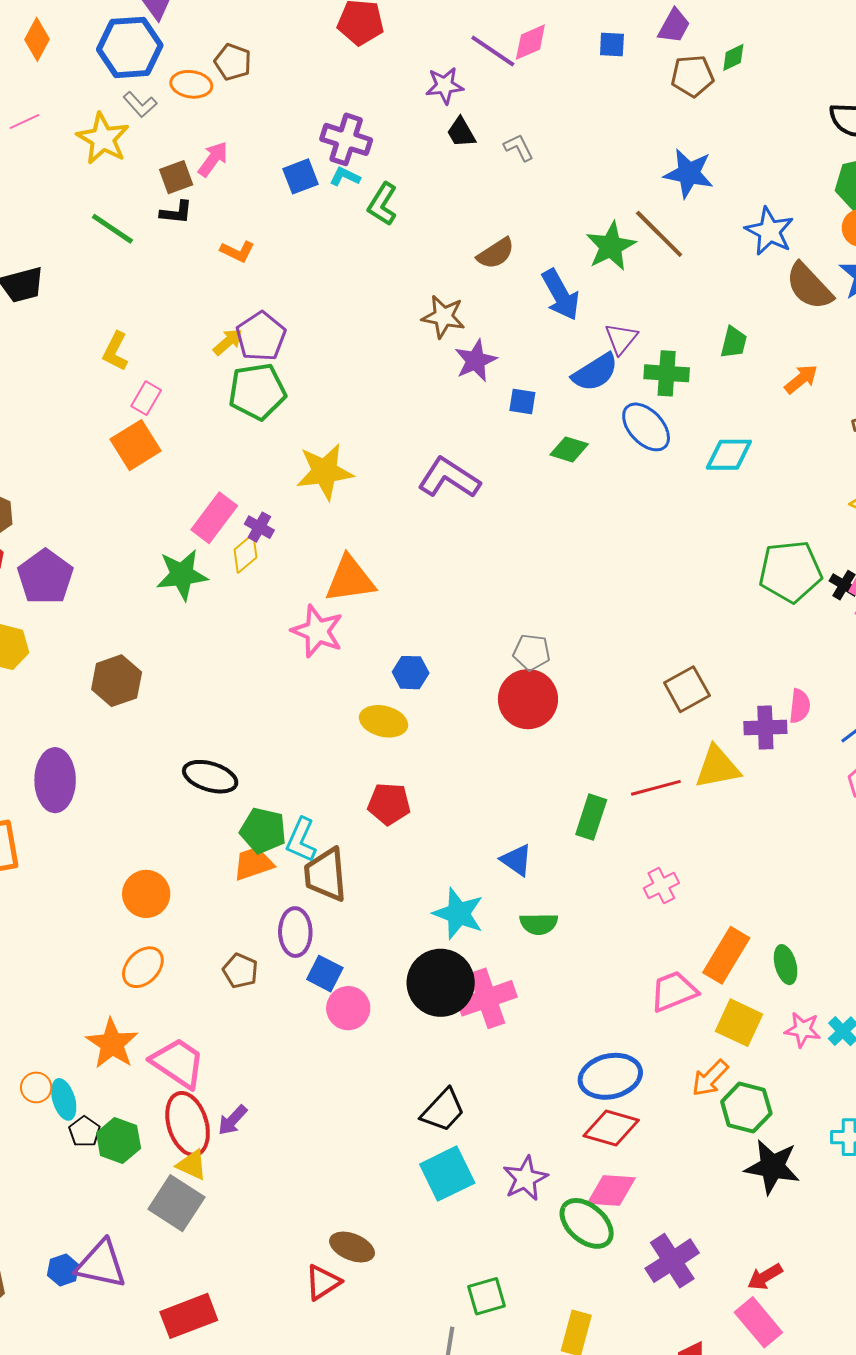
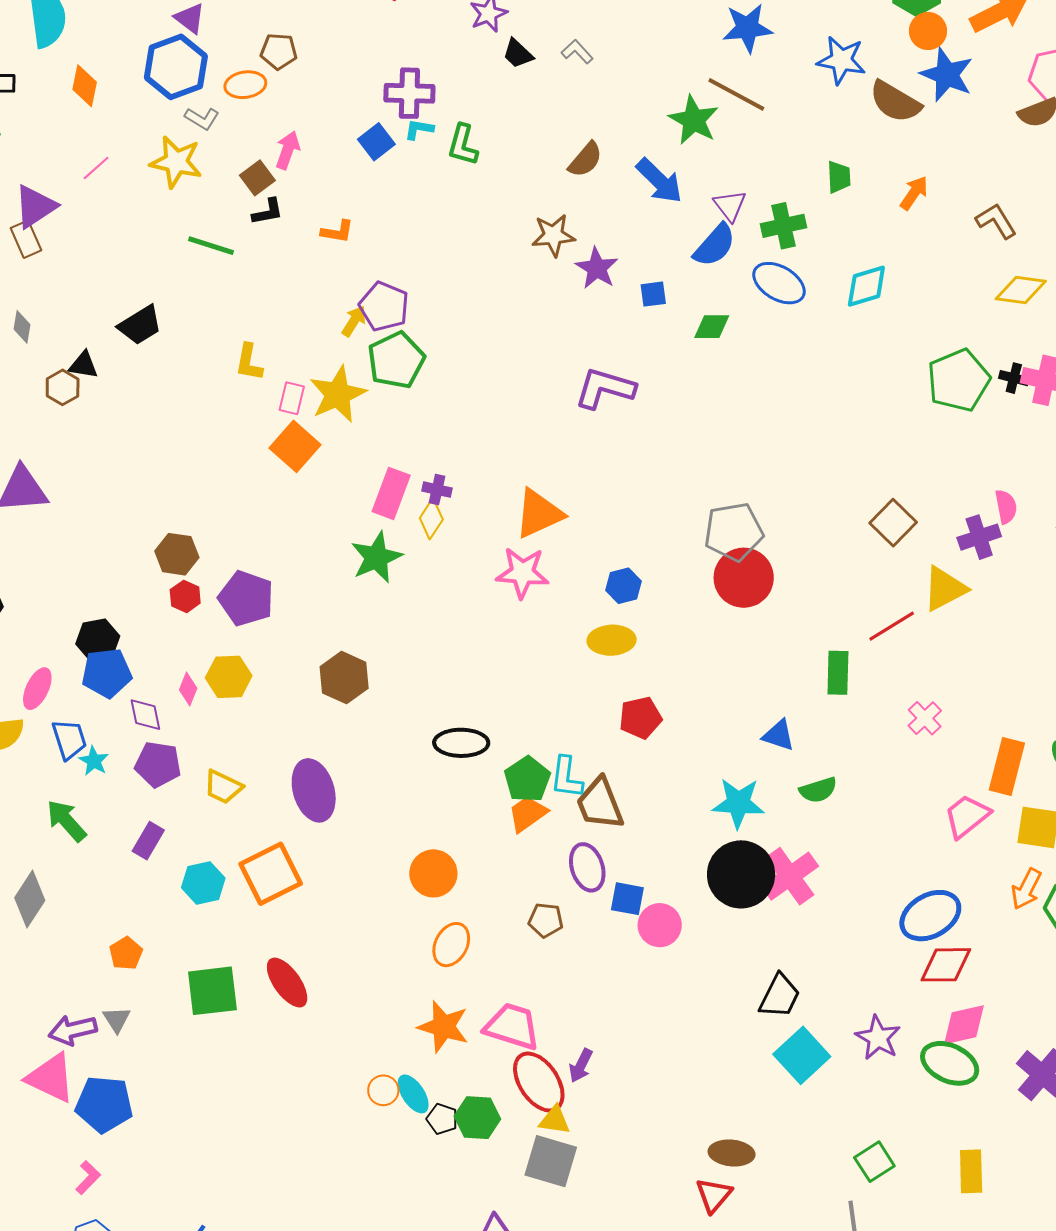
yellow star: (325, 472) -> (338, 394), moved
gray pentagon: (532, 652) -> (734, 532), size x1.6
green pentagon: (263, 831) -> (527, 779), turned -30

